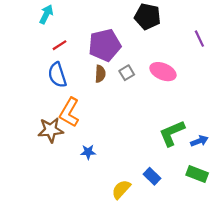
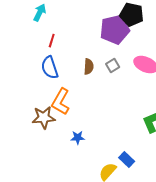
red line: (59, 45) -> (52, 41), turned -40
purple pentagon: (105, 45) -> (115, 30), moved
blue rectangle: (152, 176) -> (127, 160), moved

